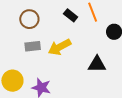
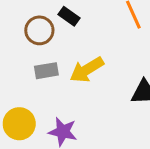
black rectangle: (71, 15) -> (69, 16), moved

